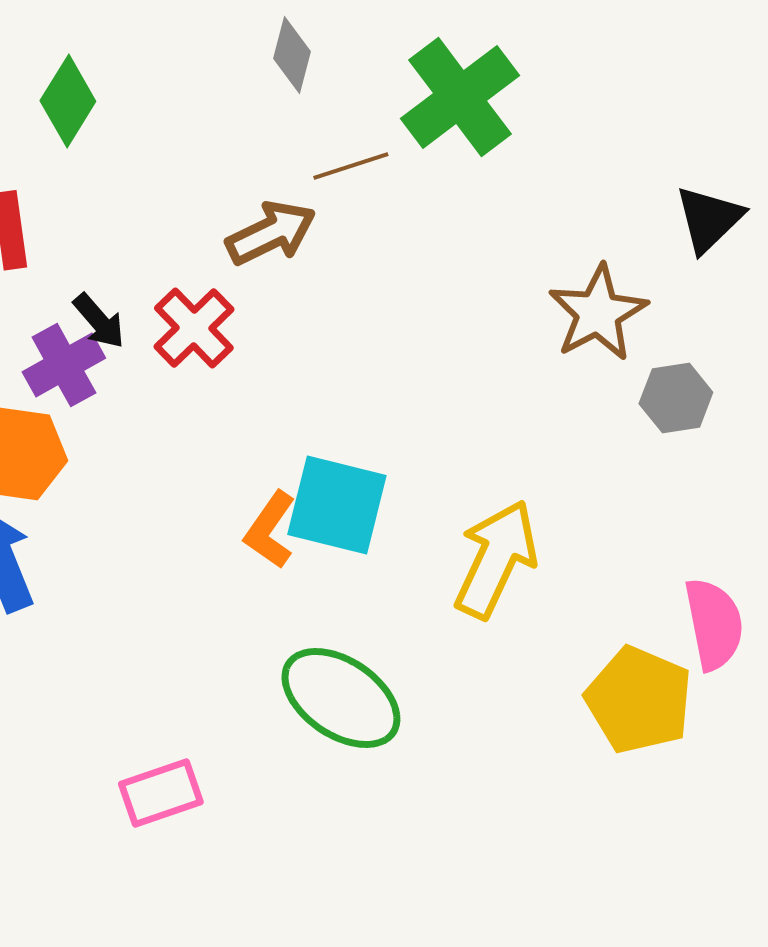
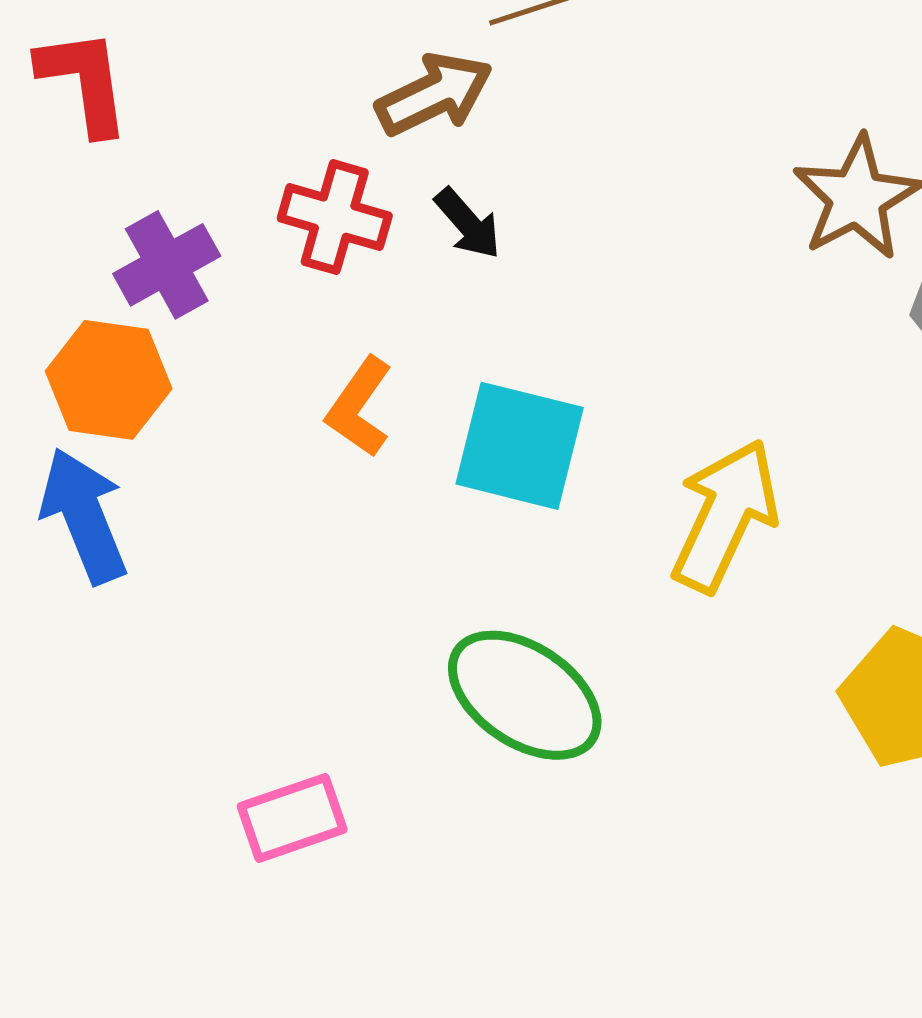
black arrow: (99, 321) -> (468, 224), moved
red cross: (194, 328) -> (335, 217), turned -30
orange L-shape: (270, 530) -> (359, 407), moved

